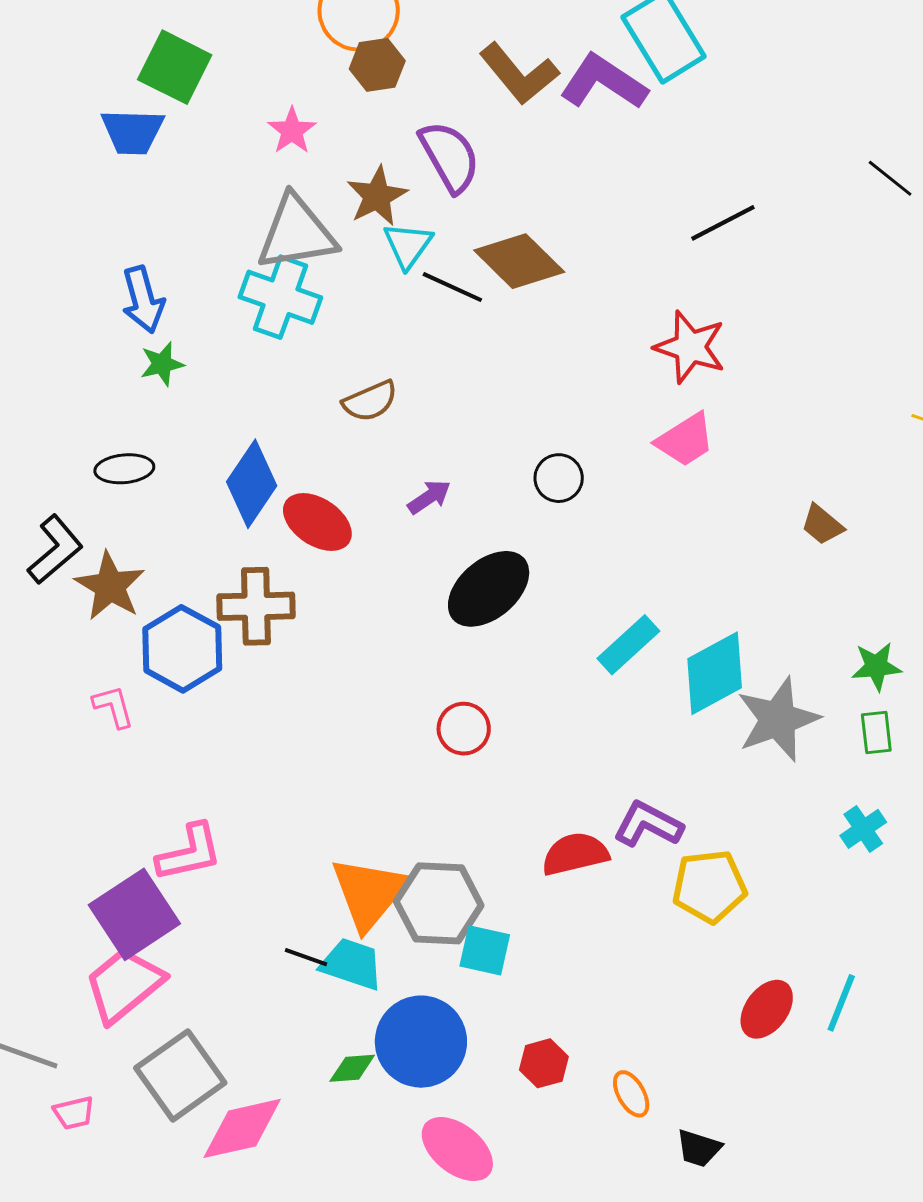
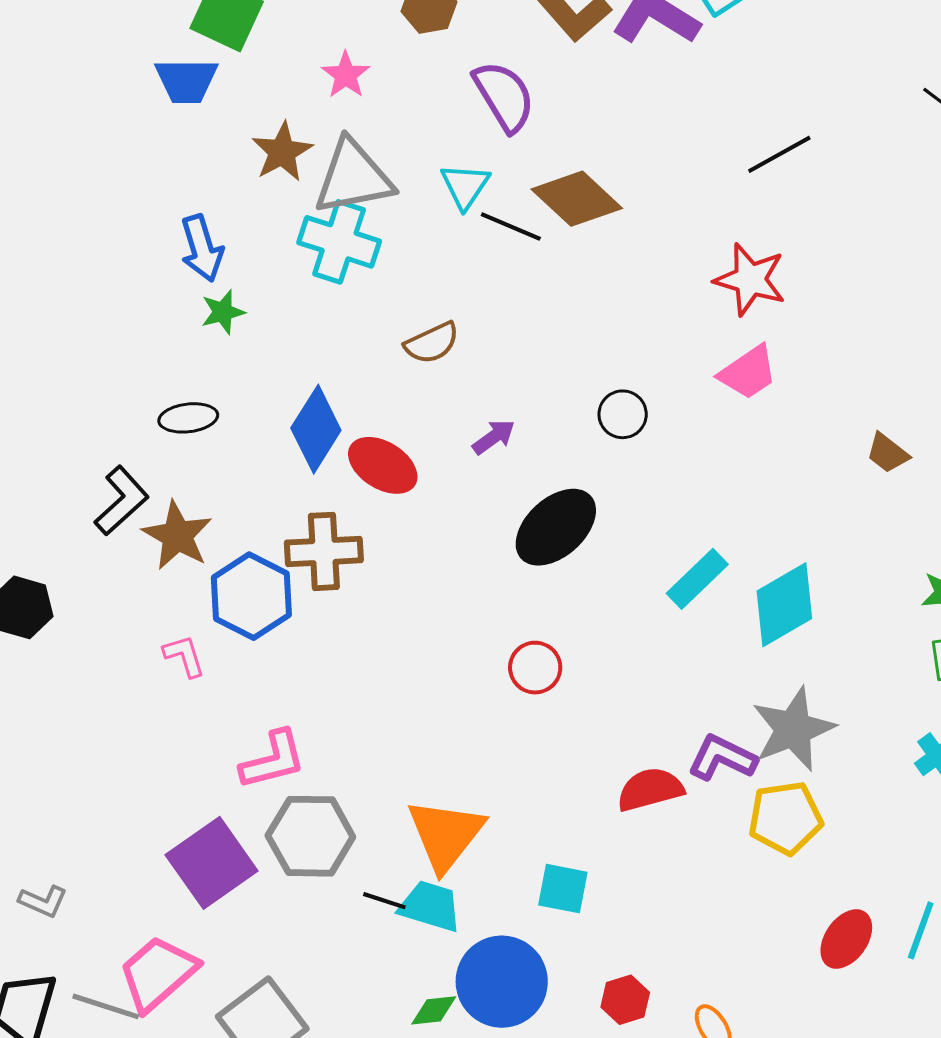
brown star: (377, 196) -> (282, 152), moved
gray star: (778, 719) -> (793, 729), moved
pink L-shape: (189, 853) -> (273, 760), moved
gray hexagon: (439, 903) -> (310, 836), moved
pink trapezoid: (124, 985) -> (158, 973), moved

